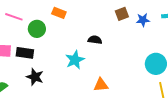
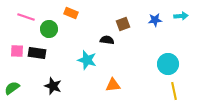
brown square: (122, 14) -> (123, 24), moved
cyan star: (75, 60) -> (87, 60), turned -30
black star: (35, 77) -> (53, 86), moved

